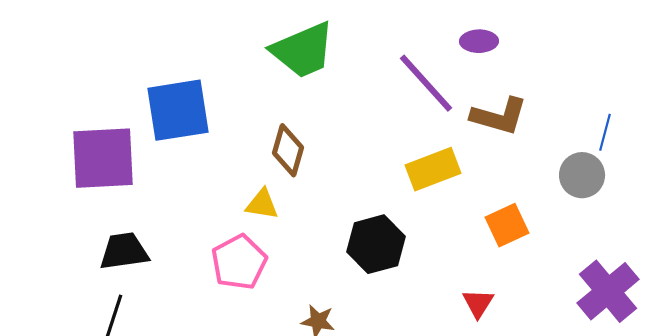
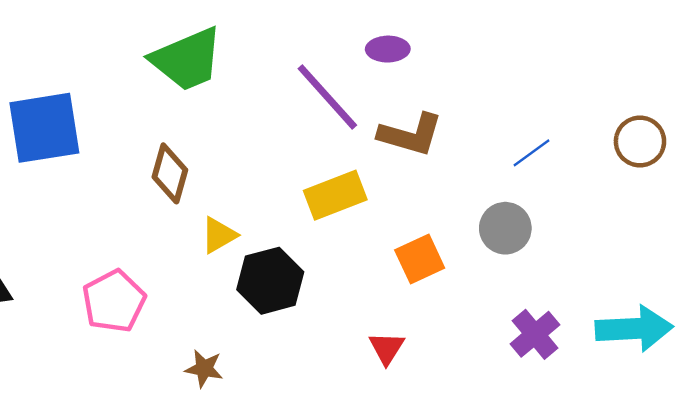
blue line: (605, 132) -> (532, 153), turned 39
gray circle: (582, 175) -> (505, 228), moved
yellow triangle: (262, 204) -> (219, 235), moved, turned -39
purple cross: (608, 291) -> (535, 334), size x0.7

